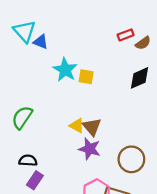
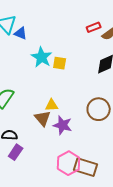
yellow triangle: (77, 126) -> (52, 105), turned -32
brown triangle: (92, 127) -> (43, 118), moved
brown circle: (131, 159) -> (99, 109), moved

